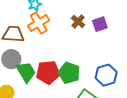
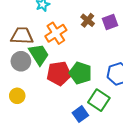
orange cross: (39, 23) -> (56, 33), moved
green trapezoid: (26, 72) -> (39, 54), moved

